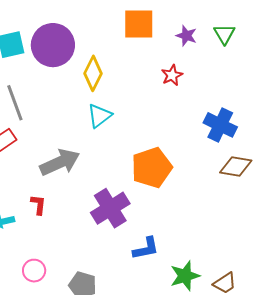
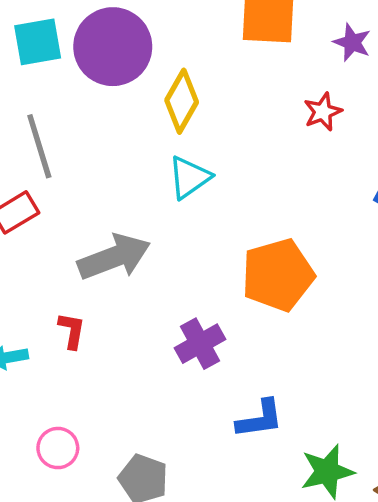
purple cross: (110, 208) -> (200, 344), size x0.7

